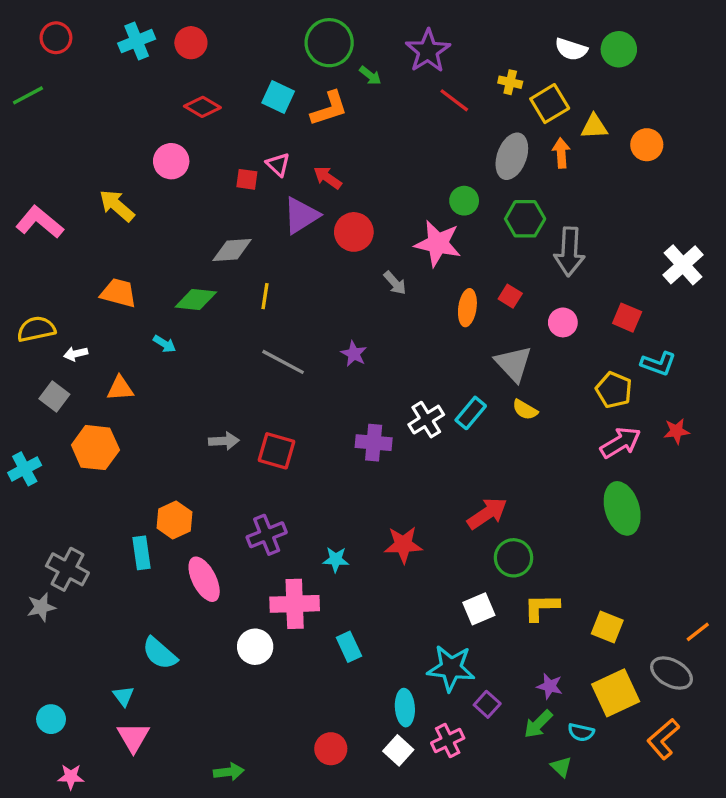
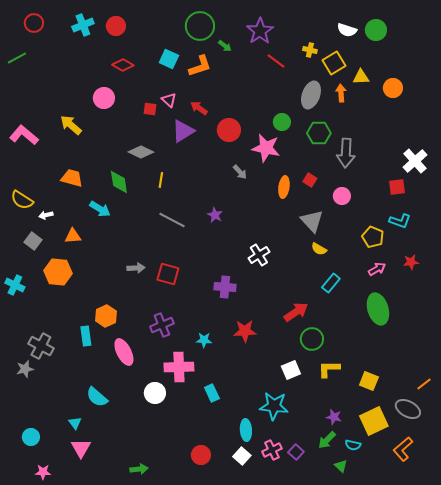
red circle: (354, 232) -> (229, 130), moved
gray diamond: (232, 250) -> (141, 152), turned 30
green diamond: (196, 299) -> (119, 182), turned 75
red square: (627, 318) -> (397, 187), moved, turned -30
yellow semicircle: (36, 329) -> (22, 200), turned -135
cyan arrow: (165, 344) -> (100, 209), size x1.5
cyan rectangle: (471, 413) -> (331, 283), moved
purple cross: (374, 443) -> (225, 287), moved
pink arrow: (620, 443) -> (377, 269), size x0.7
cyan cross: (25, 469) -> (15, 285), turned -36
purple square: (487, 704) -> (296, 452), moved

